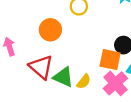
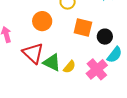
orange square: (110, 60) -> (83, 27), moved

